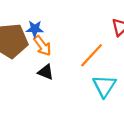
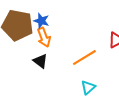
cyan triangle: (104, 86) -> (88, 87), size x0.7

